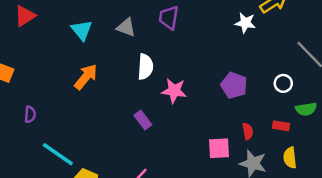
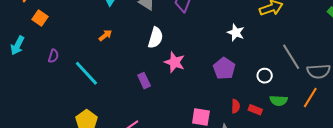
white star: (245, 23) -> (236, 33), moved
orange arrow: (86, 77) -> (105, 35), size x0.6
red semicircle: (248, 131) -> (236, 106), moved
cyan line: (58, 154) -> (86, 73), moved

